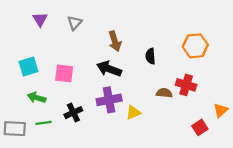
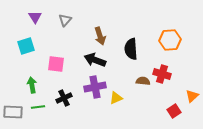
black semicircle: (150, 56) -> (131, 49), size x1.5
cyan square: (29, 67) -> (26, 46), moved
green arrow: (37, 98) -> (32, 85), turned 63

